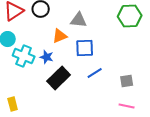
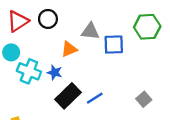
blue square: (85, 48) -> (114, 45), moved
blue line: (95, 73) -> (95, 98), moved
gray square: (127, 81) -> (144, 99), turned -32

